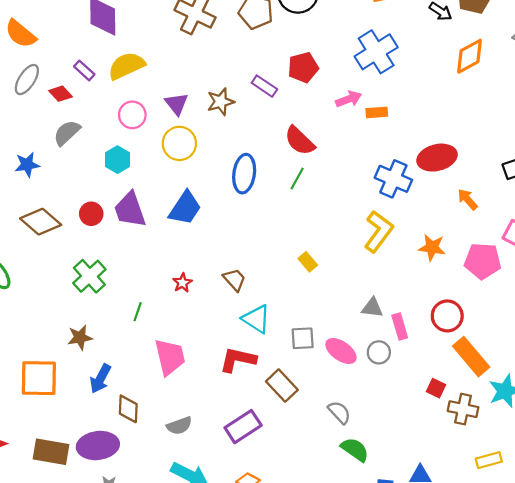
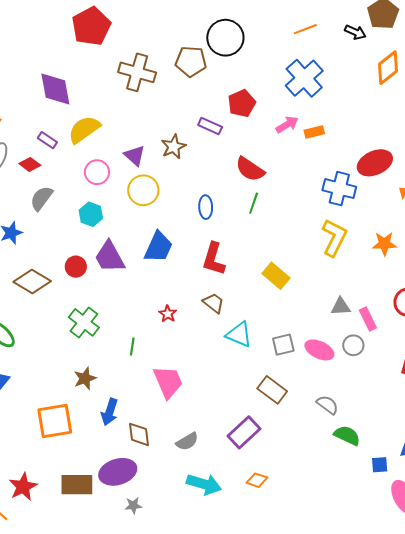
blue ellipse: (244, 174) -> (206, 207), size x0.7
yellow rectangle: (308, 262) -> (276, 276), size x1.5
red L-shape: (238, 360) -> (214, 259), moved, turned -76

